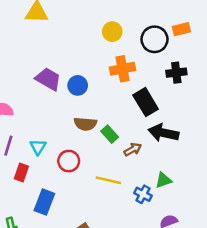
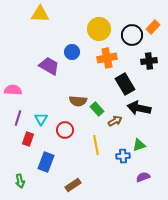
orange rectangle: (181, 29) -> (153, 27), turned -32
yellow circle: (112, 32) -> (99, 29), size x1.5
blue circle: (78, 85) -> (72, 52), moved
yellow line: (108, 180) -> (96, 145), turned 66
blue cross: (143, 194) -> (123, 156), turned -32

